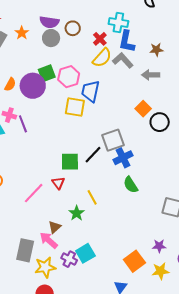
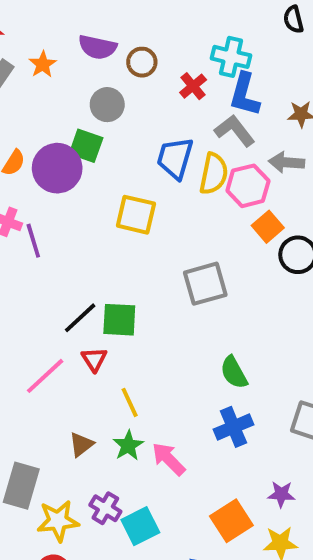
gray circle: (51, 38) -> (107, 105), moved
yellow semicircle: (102, 58) -> (214, 174), moved, turned -35
green square: (47, 73) -> (86, 146), turned 36
pink hexagon: (69, 77) -> (248, 186), moved
blue trapezoid: (90, 91) -> (175, 158), moved
black line: (93, 155) -> (80, 318), moved
blue cross: (123, 158) -> (234, 427), moved
yellow line: (92, 197) -> (130, 402), moved
green star: (77, 213) -> (128, 445), moved
pink arrow: (49, 240) -> (169, 459), moved
cyan square: (85, 253) -> (140, 526), moved

